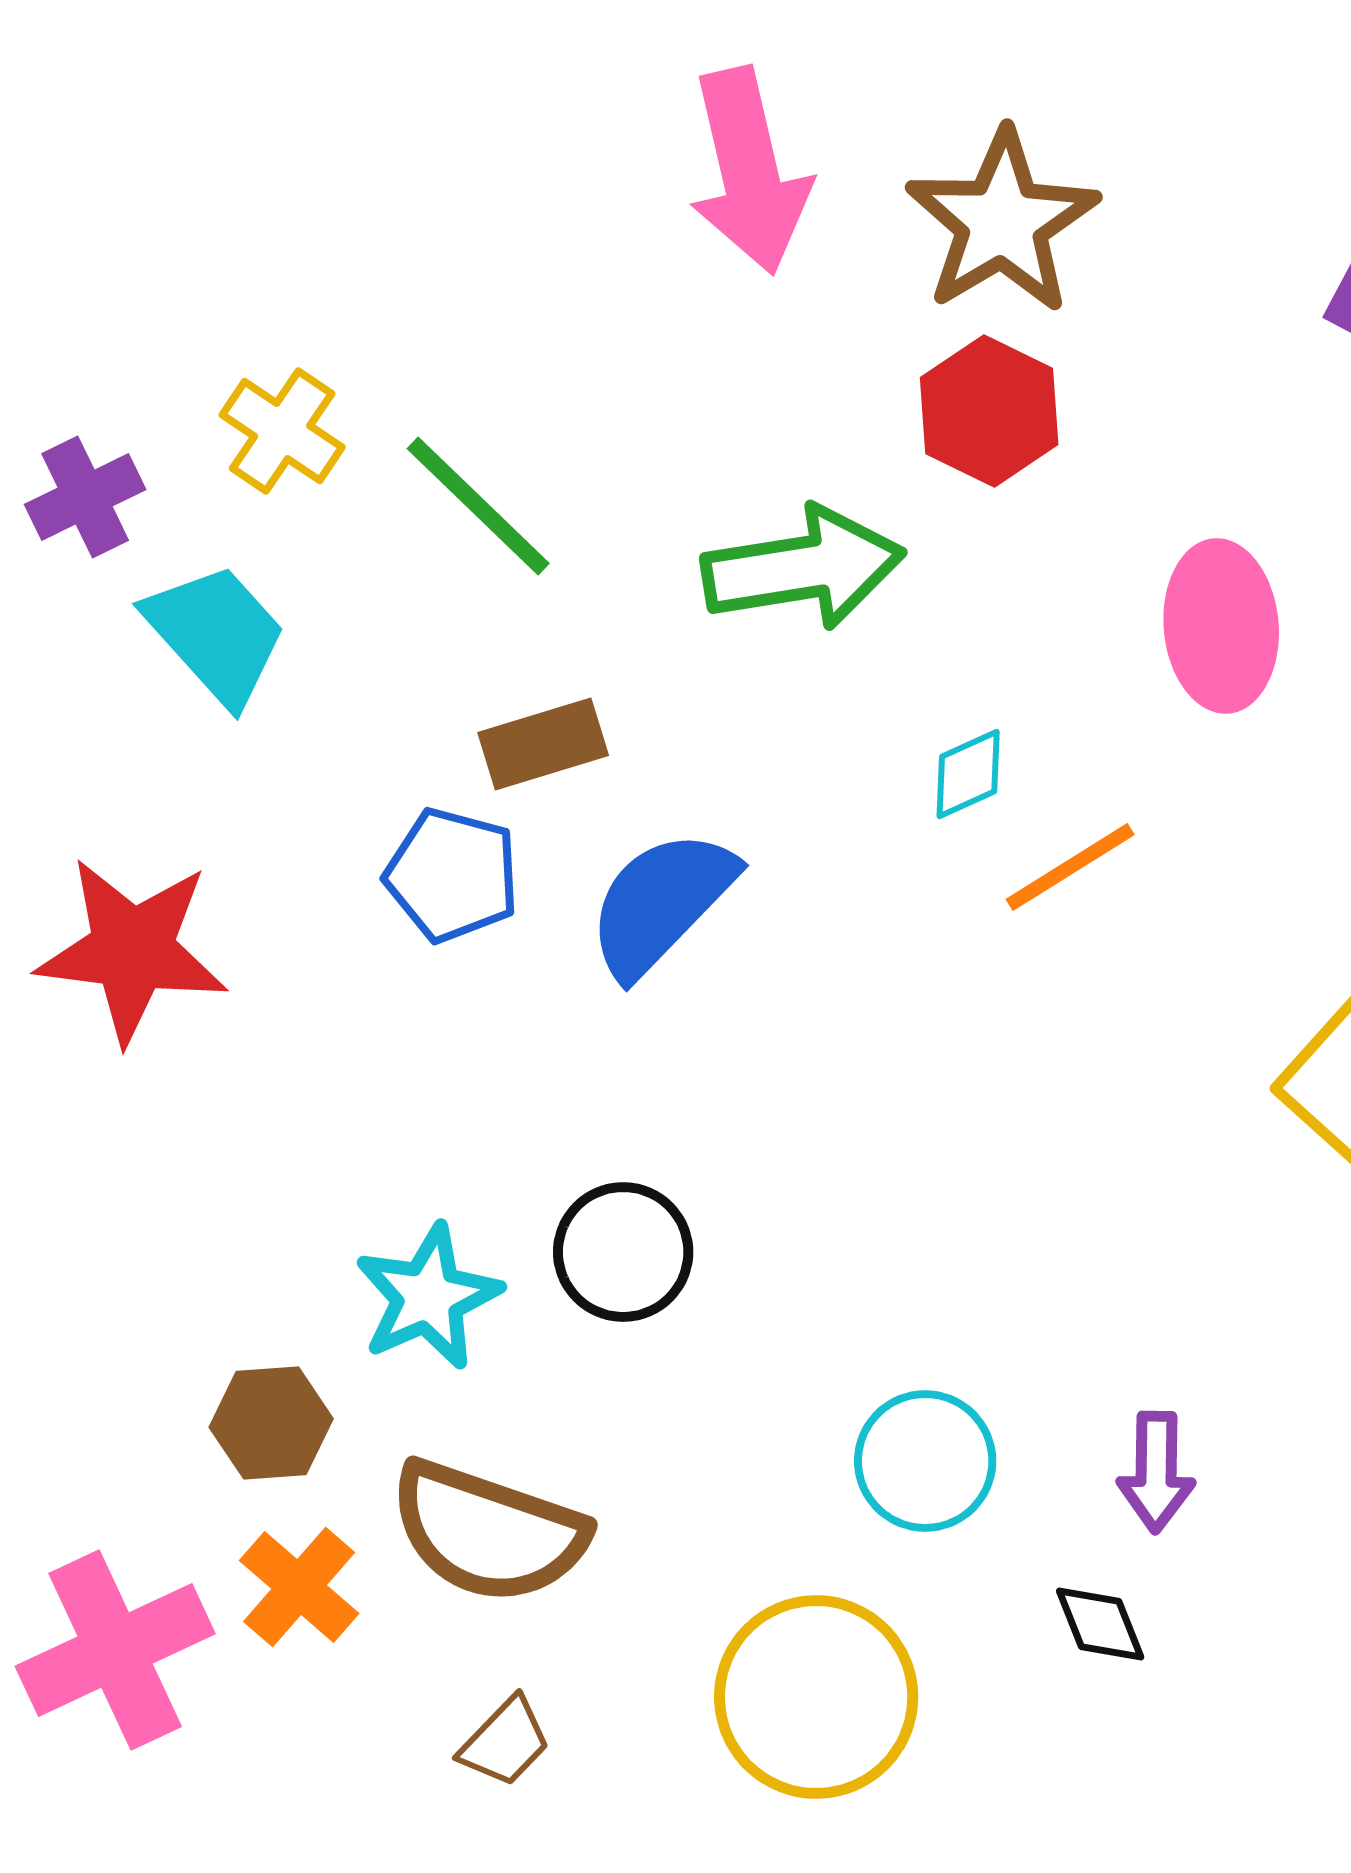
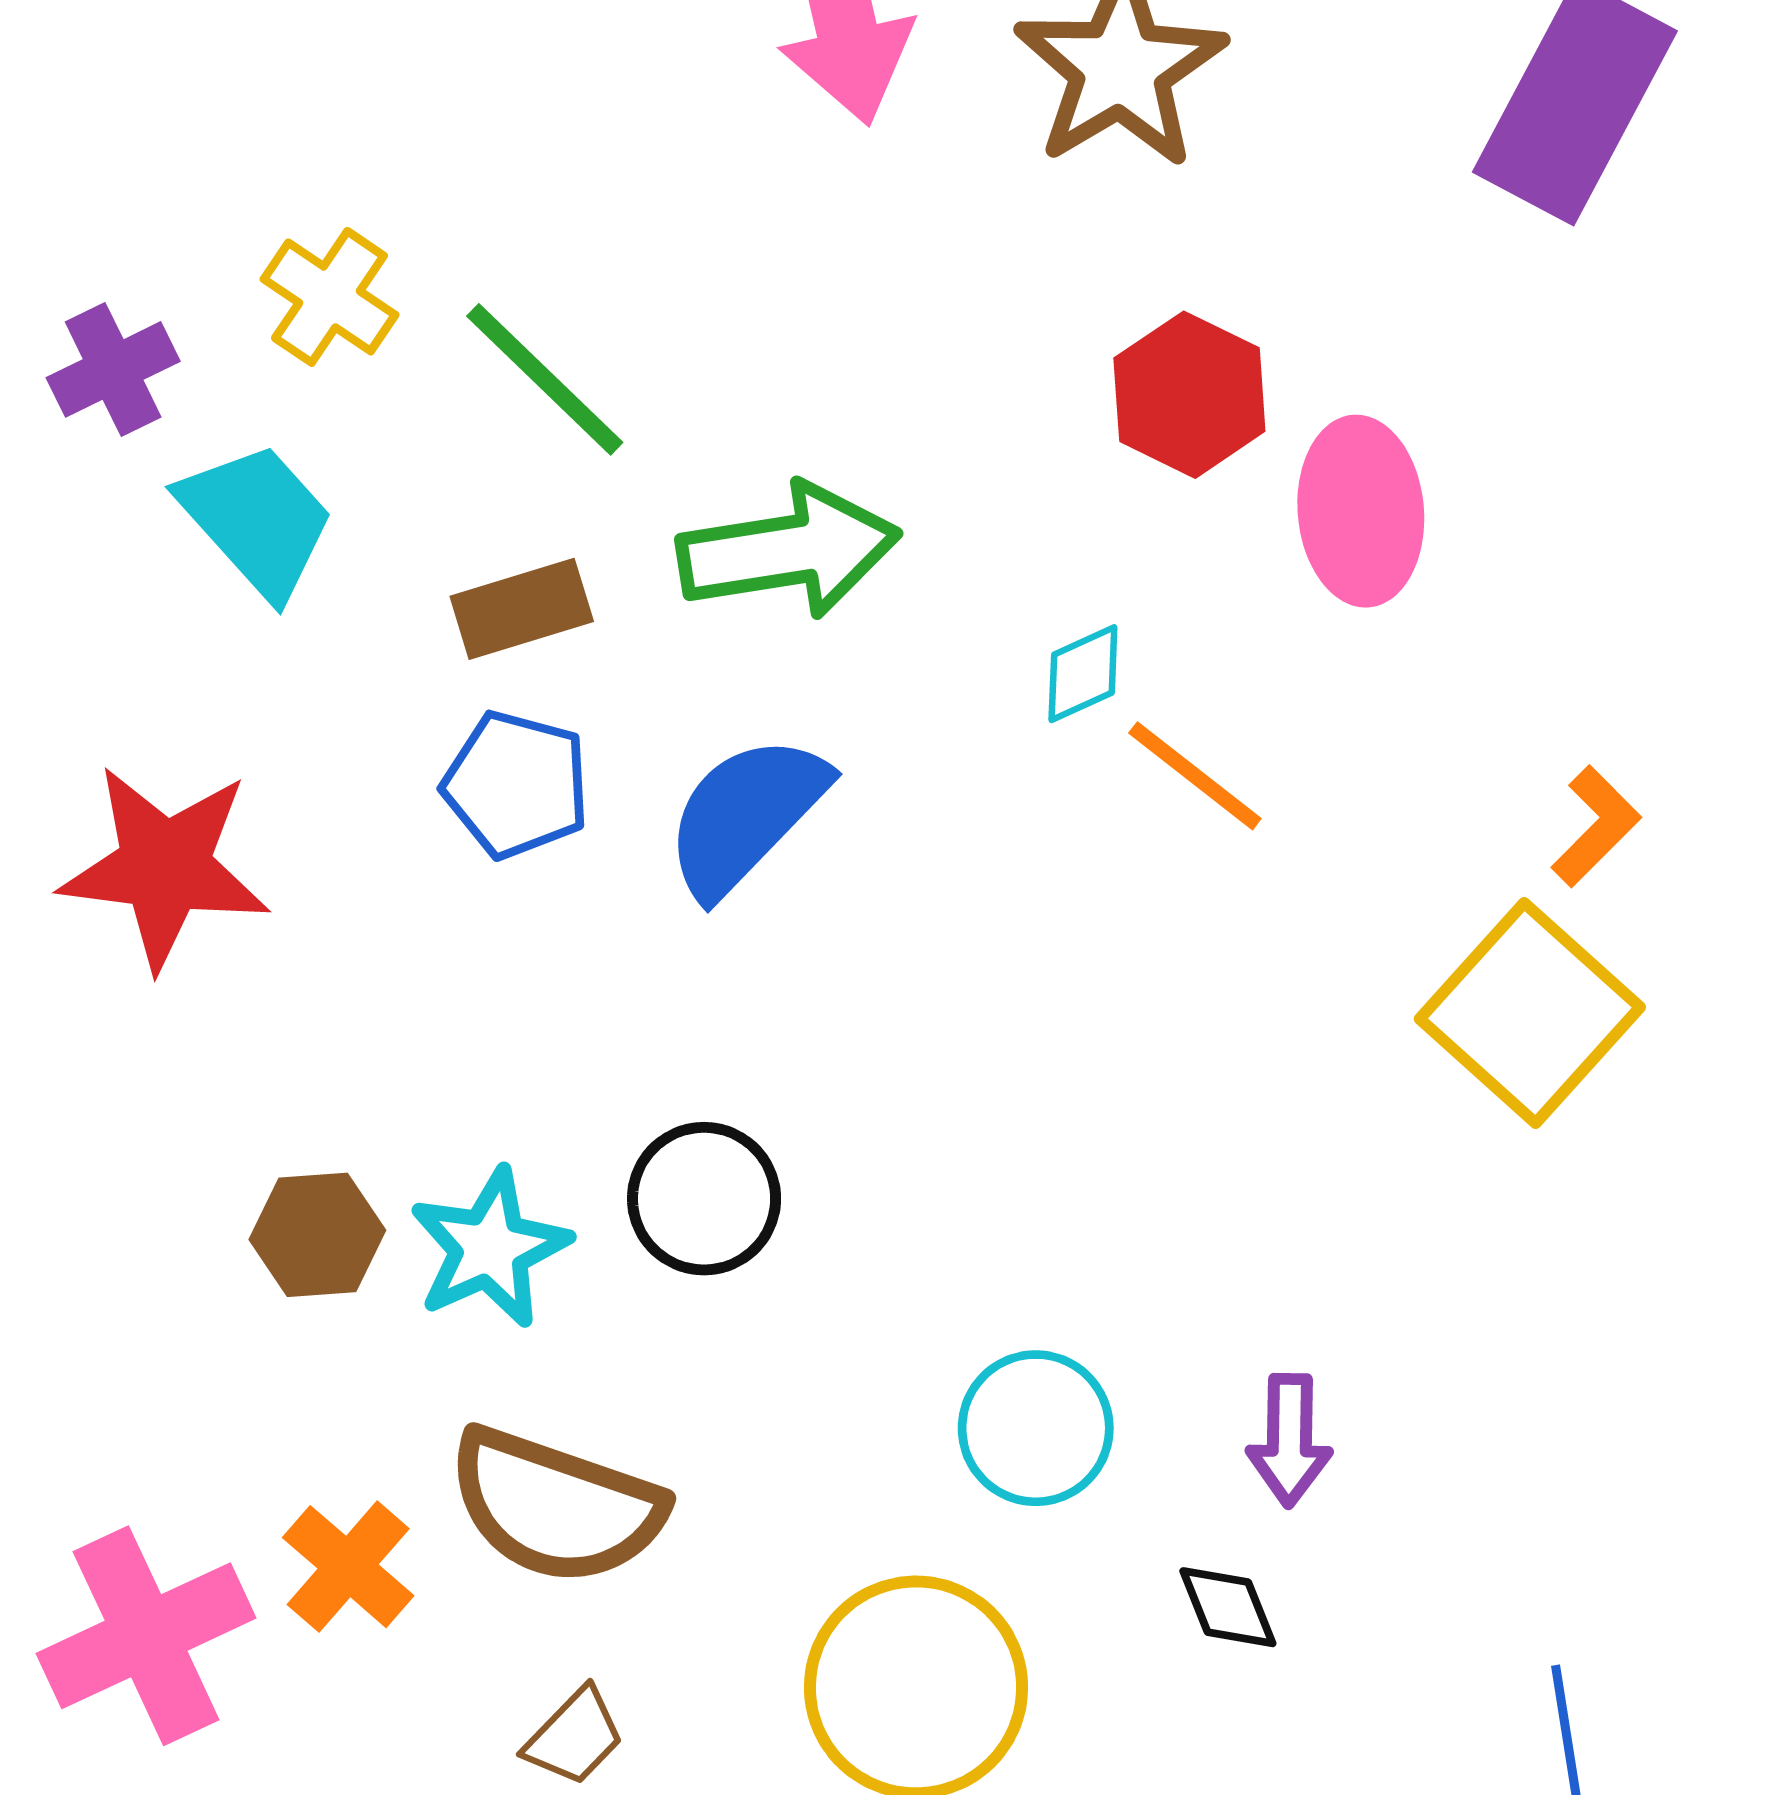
red hexagon: (989, 411) -> (1189, 395), moved
green arrow: (803, 568) -> (789, 551), moved
brown rectangle: (543, 744) -> (522, 609), moved
orange line: (1070, 867) -> (1195, 776), turned 70
brown hexagon: (271, 1423) -> (317, 1235), moved

